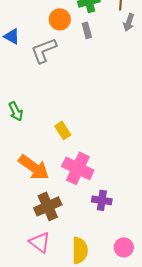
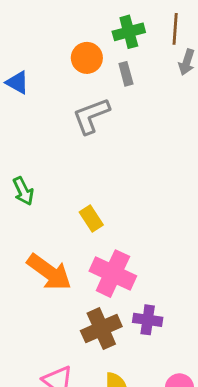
gray L-shape: (44, 50) -> (91, 116), moved
brown cross: (48, 206) -> (101, 329), moved

